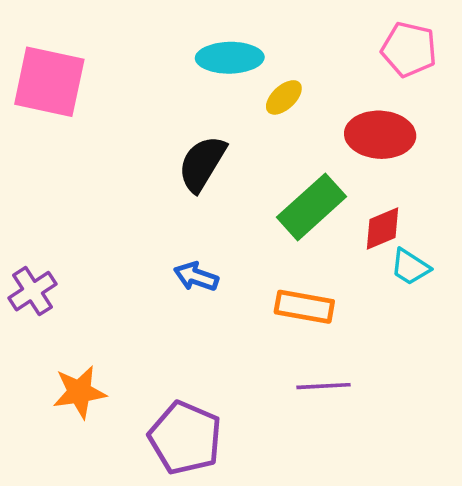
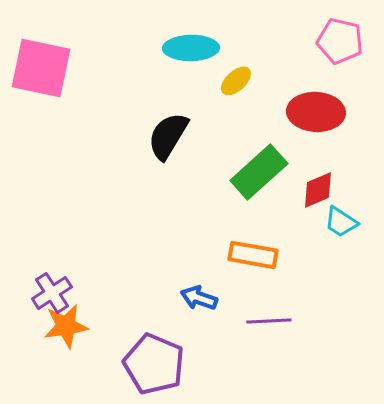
blue arrow: (196, 277) -> (199, 298), moved
purple cross: (32, 291) -> (52, 293), moved

